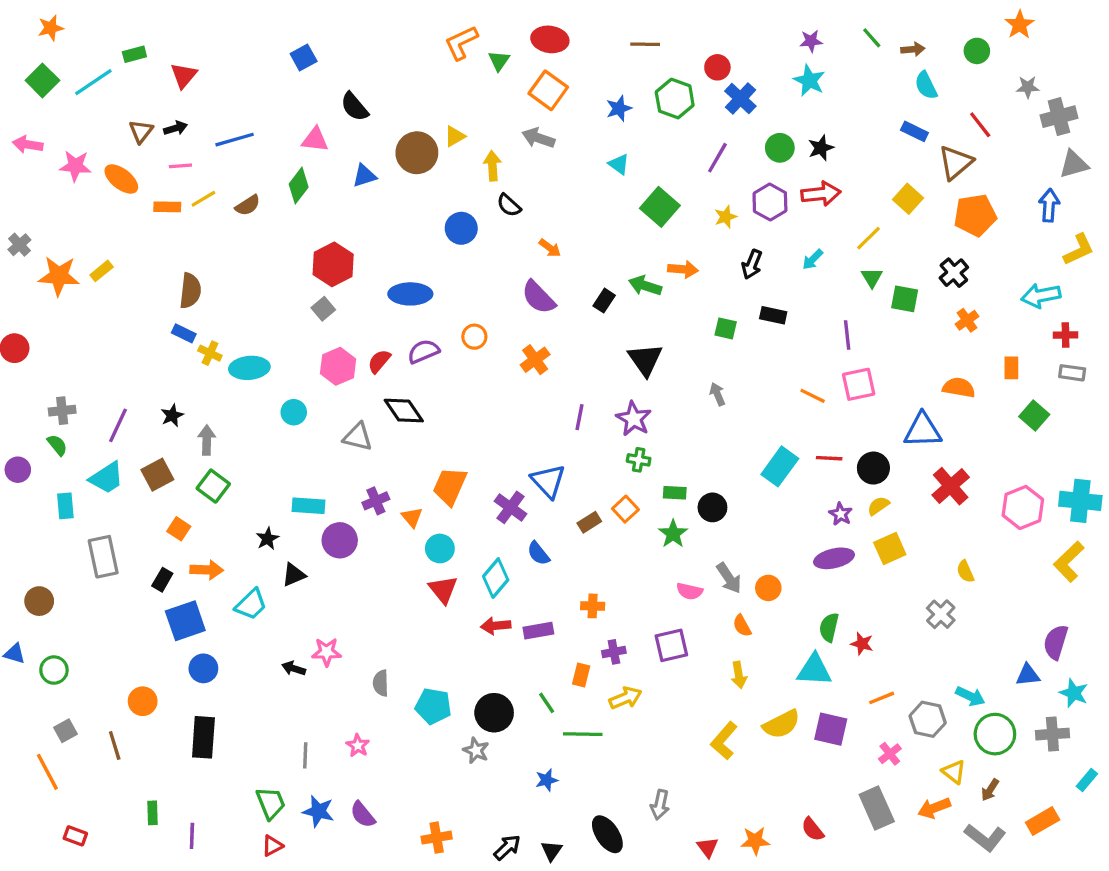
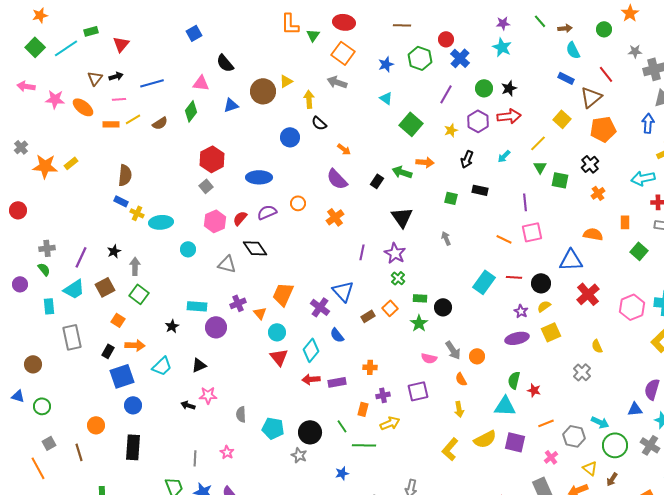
orange L-shape: (461, 43) -> (290, 24), turned -65
green cross: (639, 460) -> (398, 278), turned 32
black triangle: (294, 575) -> (199, 365), moved
gray cross: (1052, 734) -> (650, 445), turned 36

